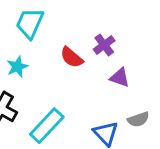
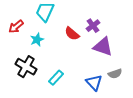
purple triangle: (120, 78) -> (103, 47), size x1.5
cyan rectangle: (47, 126) -> (56, 78), size x0.7

